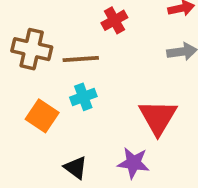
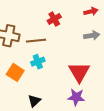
purple star: (133, 163) -> (76, 97), moved
black triangle: (76, 168) -> (34, 101), turned 40

